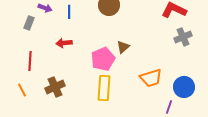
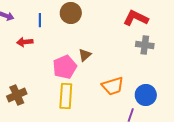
blue line: (69, 12) -> (40, 20), moved
gray cross: (183, 37) -> (145, 45), turned 30
red arrow: (64, 43) -> (25, 42), moved

